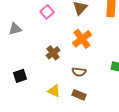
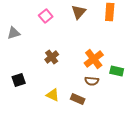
orange cross: (82, 39) -> (94, 59), moved
brown semicircle: (79, 72) -> (92, 81), moved

